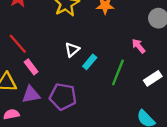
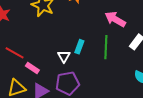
pink arrow: (139, 46) -> (115, 19), size x1.5
white triangle: (72, 50) -> (64, 56), moved

